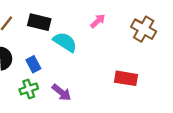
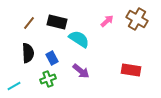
brown cross: (144, 29) -> (137, 19), moved
purple arrow: (62, 92) -> (81, 71), moved

